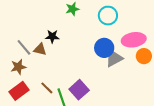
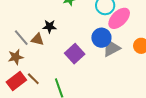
pink ellipse: (134, 40) -> (119, 18), moved, turned -35
brown line: (47, 88) -> (33, 79), moved
purple square: (79, 90) -> (75, 54), moved

